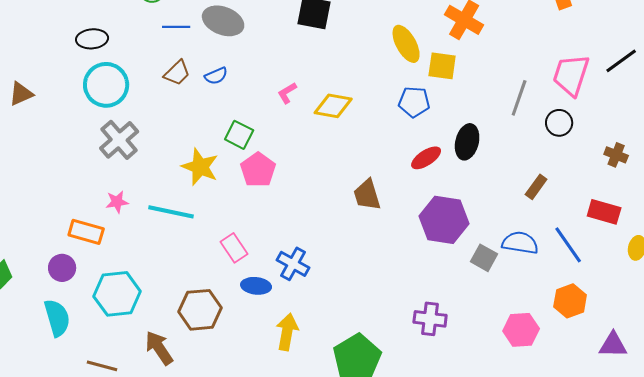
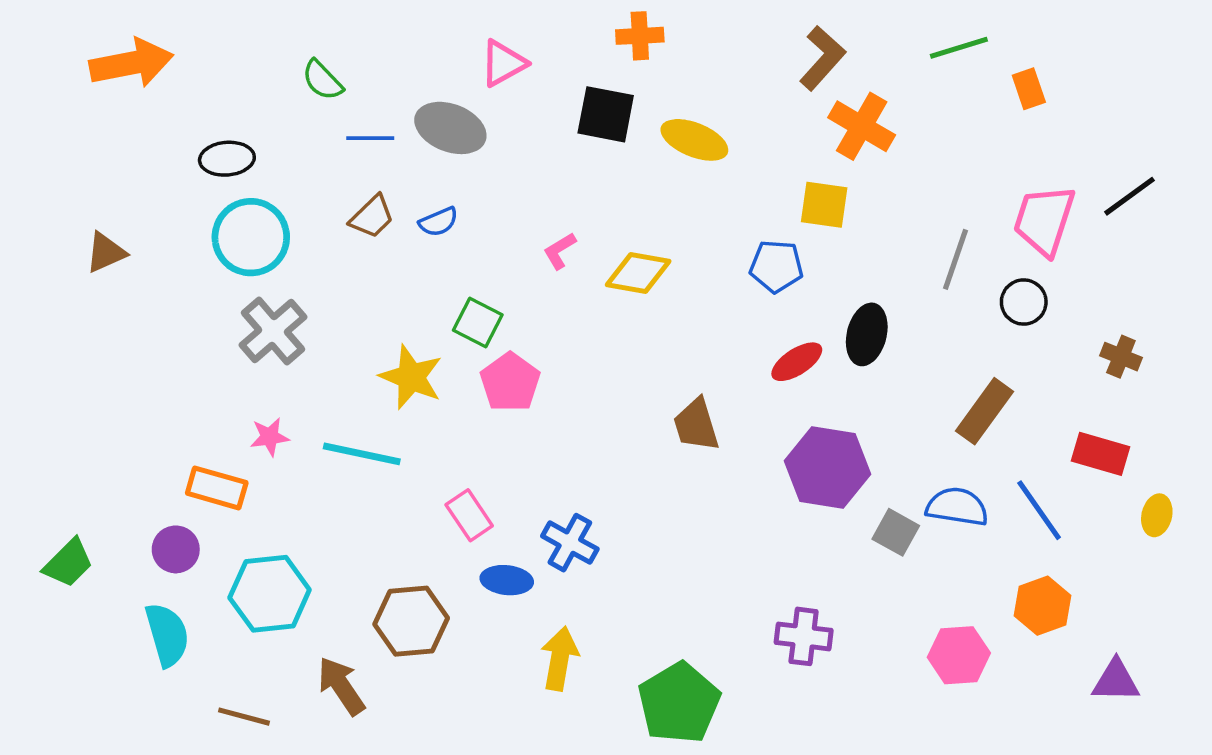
yellow ellipse: (406, 44) -> (694, 140), moved, turned -39
brown rectangle: (536, 187) -> (984, 411), size x1.5

